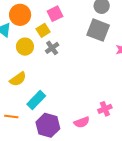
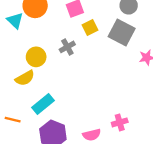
yellow square: (43, 30) -> (90, 27), moved
yellow circle: (25, 47) -> (36, 57), moved

